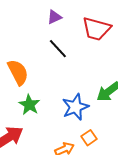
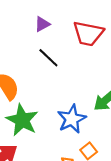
green star: (29, 105) -> (22, 120), size x1.4

